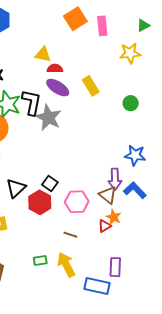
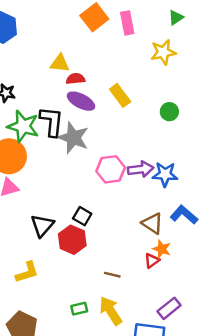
blue star: (135, 155) -> (165, 174), moved
purple arrow: (115, 179) -> (141, 169), moved, turned -90
pink hexagon: (77, 202) -> (111, 169), moved
purple rectangle: (115, 267) -> (169, 308), turned 54

